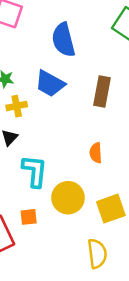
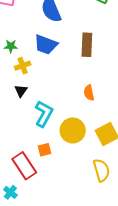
cyan L-shape: (35, 171) -> (44, 114), turned 32

